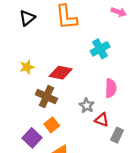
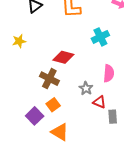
yellow star: (27, 67) -> (19, 41), moved
gray rectangle: (117, 135) -> (113, 117), turned -32

